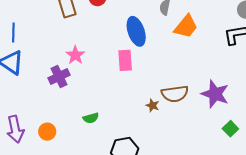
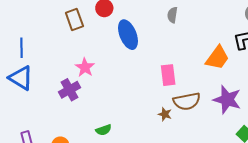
orange trapezoid: (186, 27) -> (217, 58), moved
blue ellipse: (136, 31) -> (128, 35), moved
pink rectangle: (125, 60) -> (168, 75), moved

